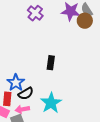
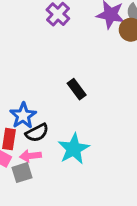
black rectangle: (51, 63) -> (77, 89), turned -48

